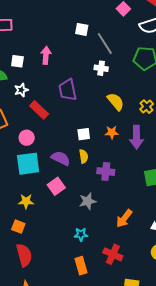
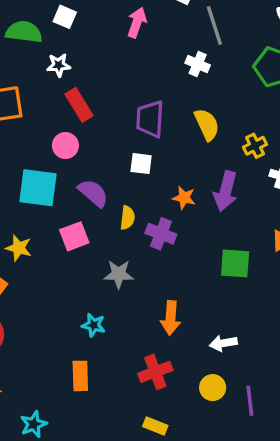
pink arrow: (46, 55) -> (137, 22), moved
purple trapezoid: (68, 90) -> (150, 119), moved
orange star: (112, 132) -> (184, 198), moved
pink circle: (27, 138) -> (65, 146), moved
yellow semicircle: (84, 156) -> (127, 218), moved
orange arrow: (124, 218) -> (171, 318), turned -48
red cross: (113, 254) -> (155, 372), moved, turned 30

